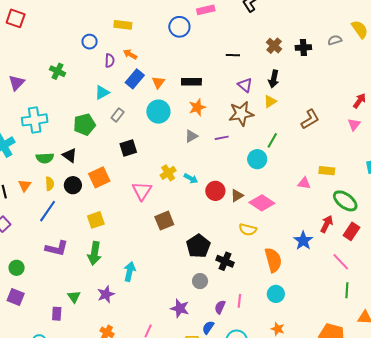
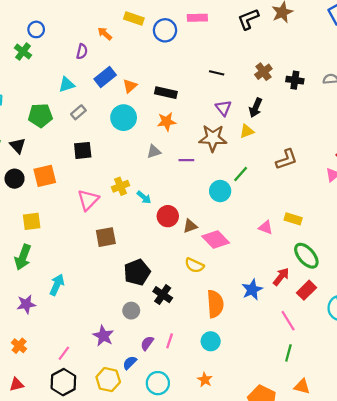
yellow rectangle: (123, 25) -> (134, 19), moved
blue circle: (90, 42) -> (36, 29), moved
orange arrow: (130, 54) -> (105, 34), moved

